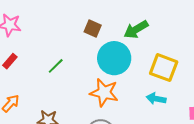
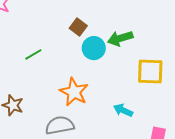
cyan circle: (114, 58) -> (94, 48), moved, size x0.7
yellow square: (164, 68) -> (150, 71), moved, turned -32

